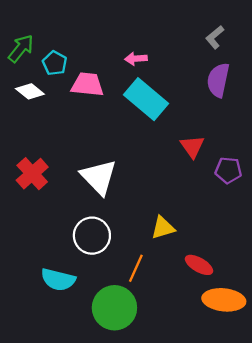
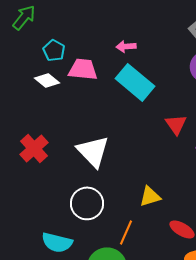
green arrow: (21, 48) -> (24, 17), moved
white diamond: (30, 91) -> (47, 80), moved

